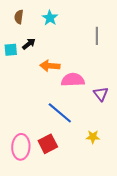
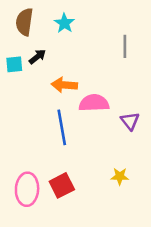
brown semicircle: (19, 17) -> (24, 22), size x1.5
blue line: (60, 113) -> (62, 127), moved, turned 40

